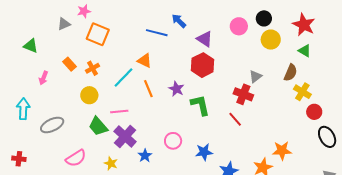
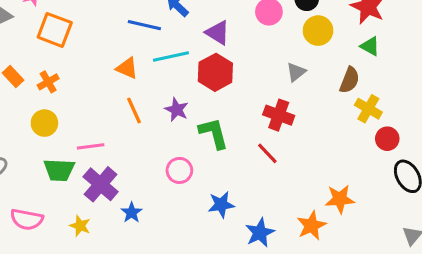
gray triangle: (255, 76) -> (296, 72), moved
cyan line: (123, 77) -> (171, 56), moved, turned 35
green trapezoid: (98, 126) -> (59, 170), turned -45
pink circle: (173, 141) -> (179, 170), moved
pink semicircle: (76, 158) -> (27, 219), turned 45

